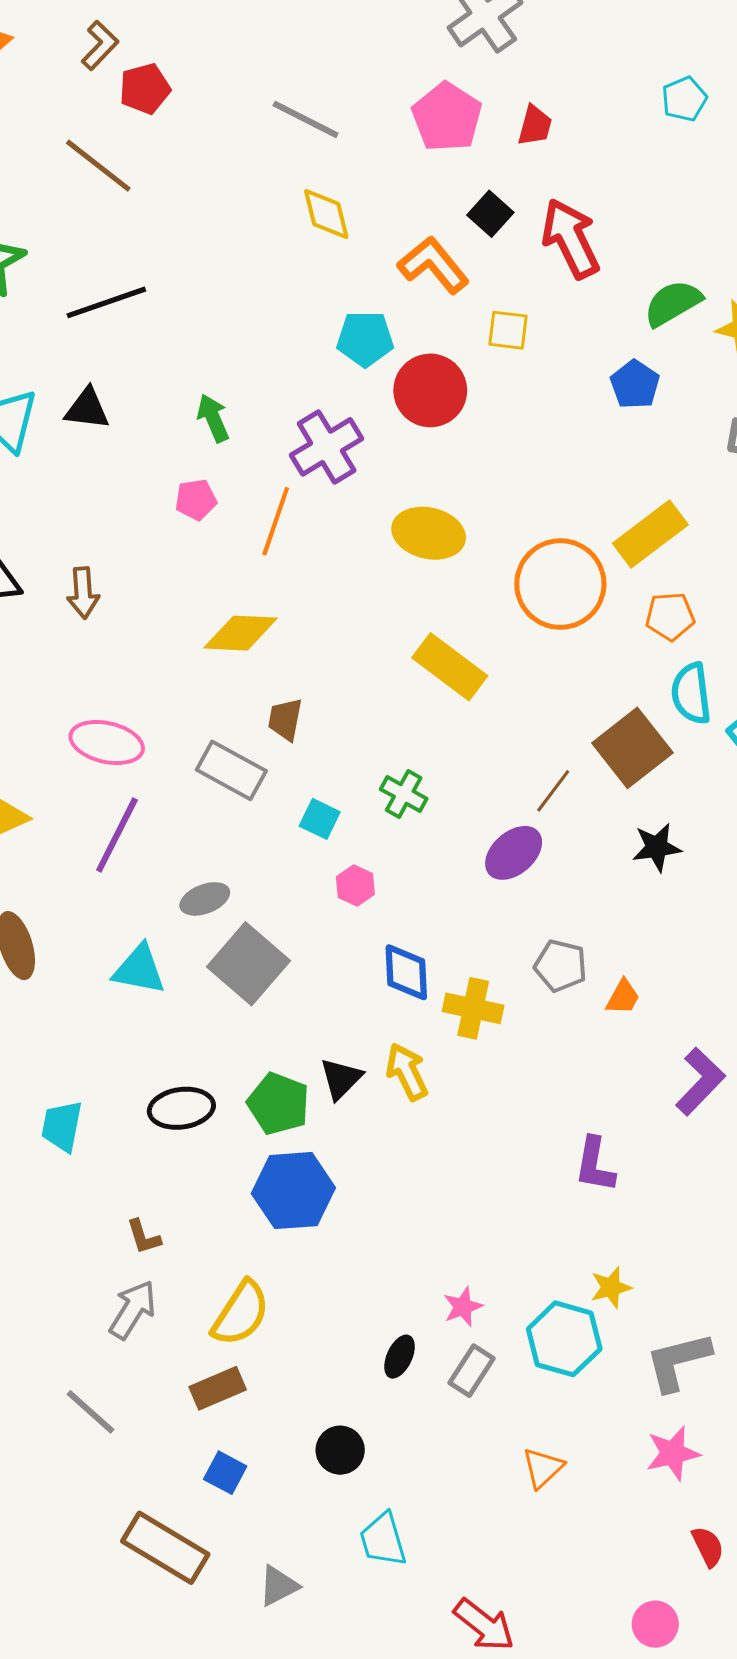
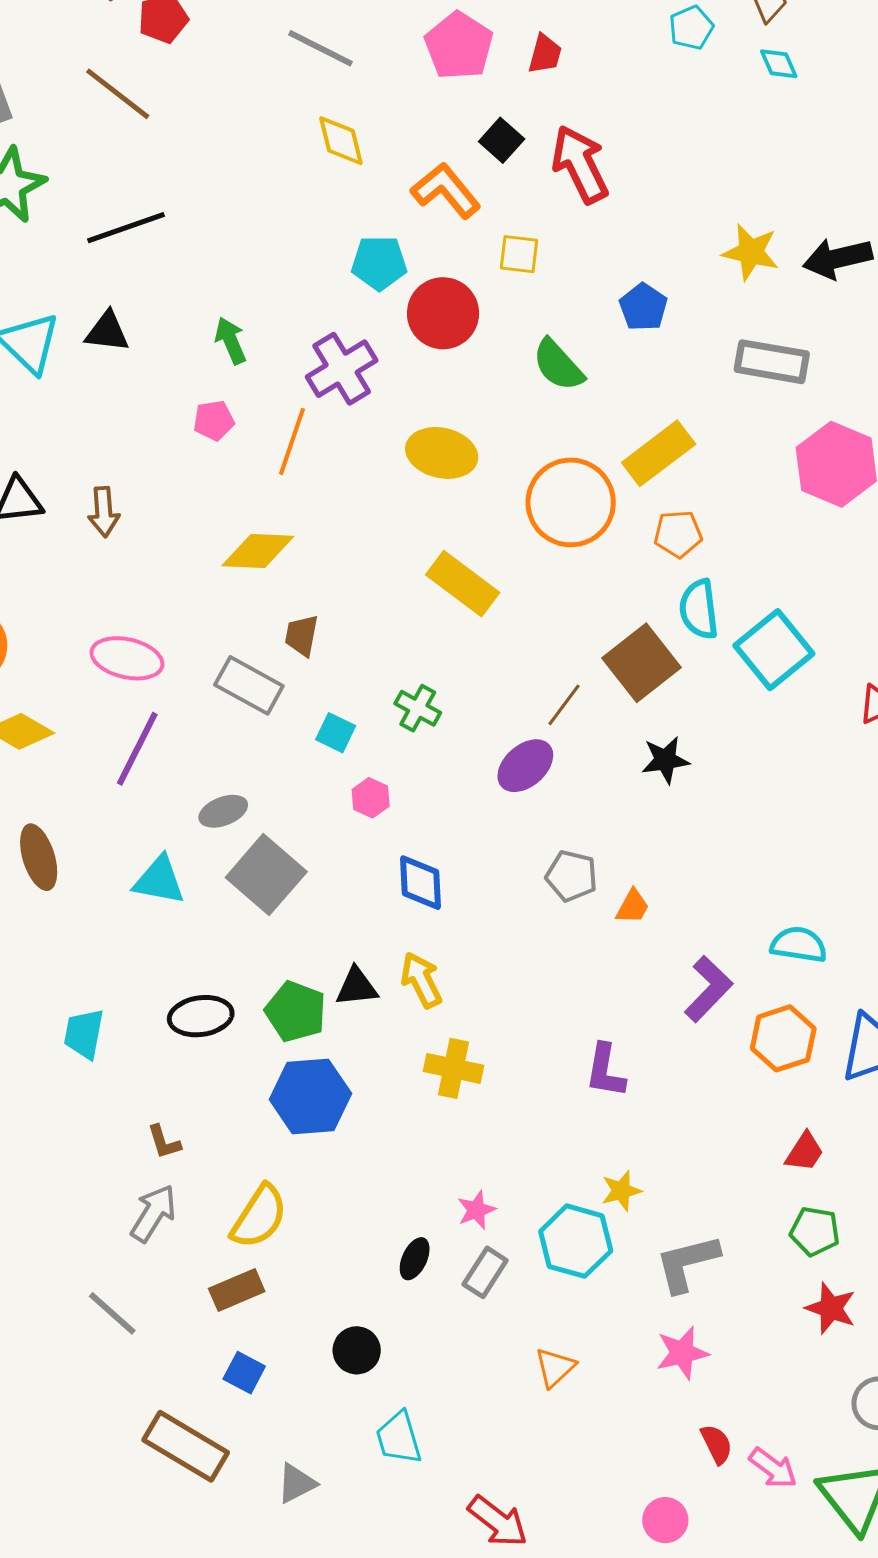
green semicircle: (673, 303) -> (558, 365), moved, turned -102
yellow cross: (473, 1008) -> (453, 1068), moved
black triangle: (341, 1079) -> (357, 987), turned 39

